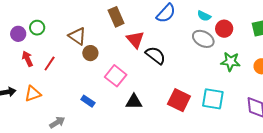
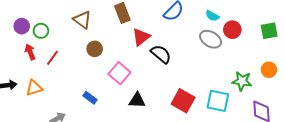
green circle: (37, 28) -> (41, 31), moved
brown triangle: (77, 36) -> (82, 20), moved
red triangle: (135, 40) -> (141, 37), turned 30
green star: (231, 62) -> (242, 81), moved

